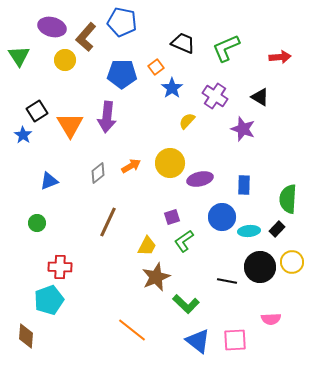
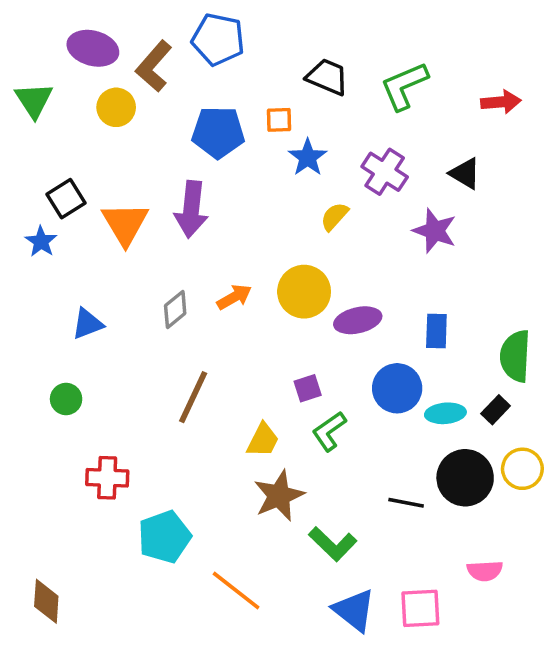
orange square: (156, 67) -> (279, 120), turned 35
cyan pentagon: (49, 300) -> (164, 537), moved

